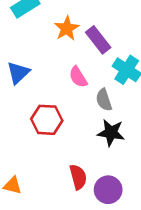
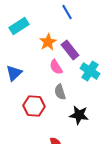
pink semicircle: (78, 77) -> (56, 67), moved
gray semicircle: (104, 100) -> (60, 92), moved

